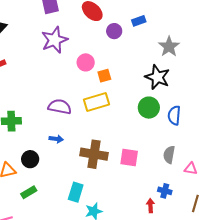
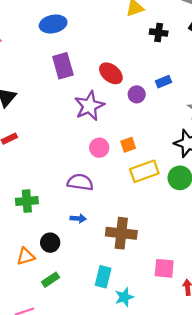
purple star: (55, 40) -> (89, 106), moved
pink circle: (86, 62) -> (99, 148), moved
yellow rectangle: (97, 102) -> (144, 171), moved
pink square: (129, 158) -> (164, 268), moved

